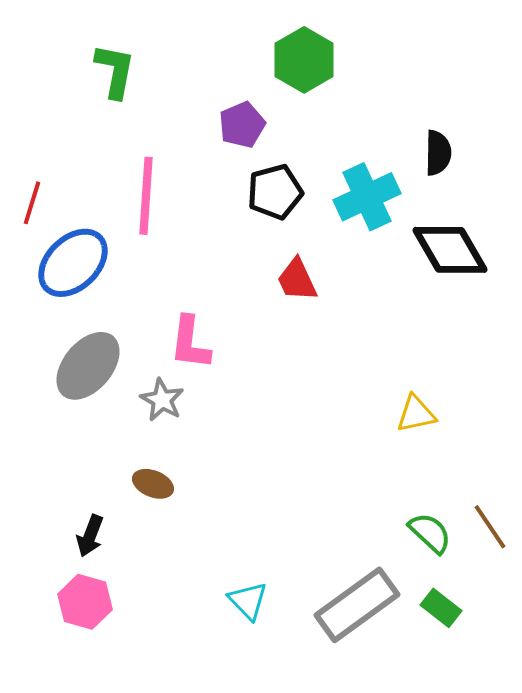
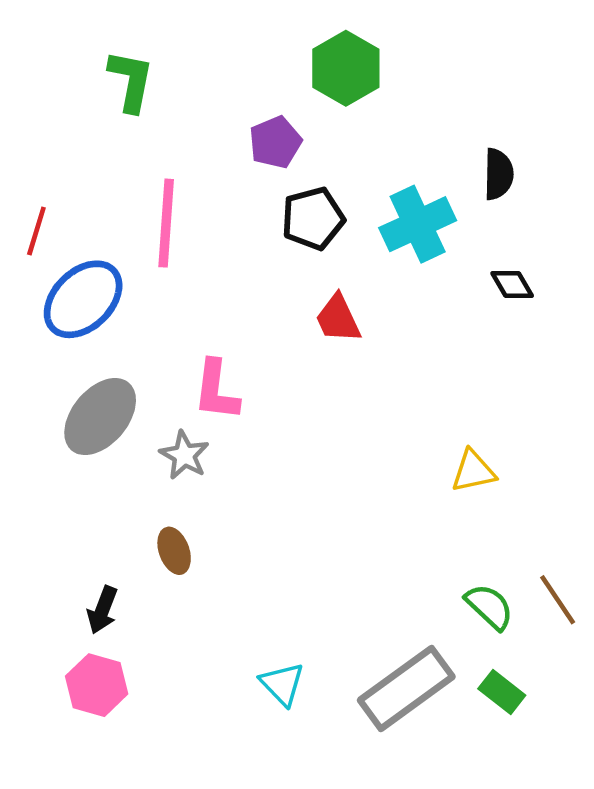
black diamond: (450, 250) -> (512, 285), size x0.5
brown ellipse: (153, 484) -> (174, 551), turned 48

